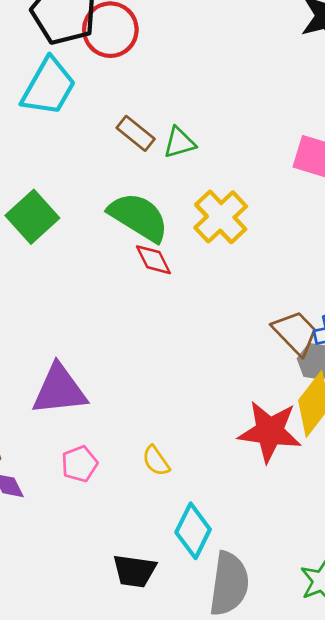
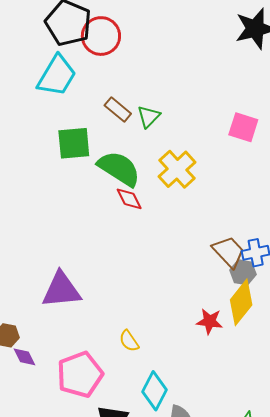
green triangle: (179, 143) -> (149, 116), turned -30
green square: (32, 217) -> (74, 143), moved, turned 36
red star: (270, 431) -> (210, 321), size x0.6
pink pentagon: (79, 464) -> (80, 375), moved, size x1.8

